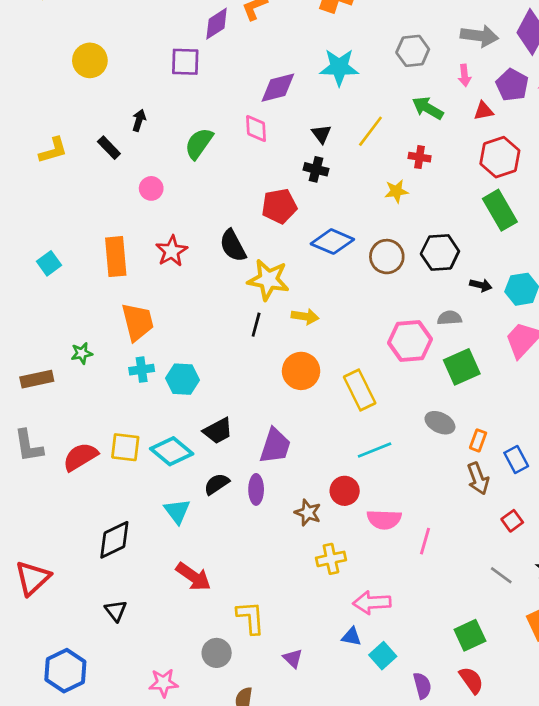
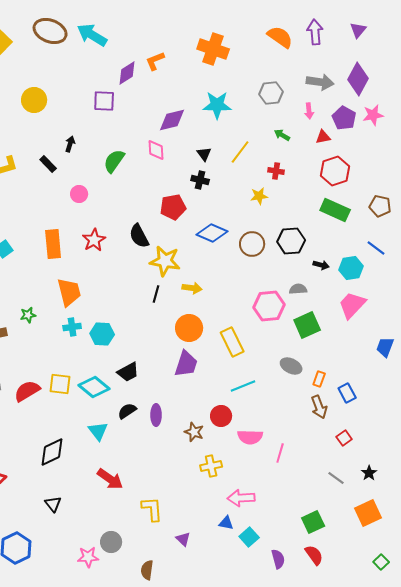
green arrow: (428, 108) -> (282, 135), size x0.7
green rectangle: (500, 210) -> (335, 210), turned -36
purple trapezoid: (275, 446) -> (186, 364), moved
gray circle: (217, 653) -> (111, 542), moved

